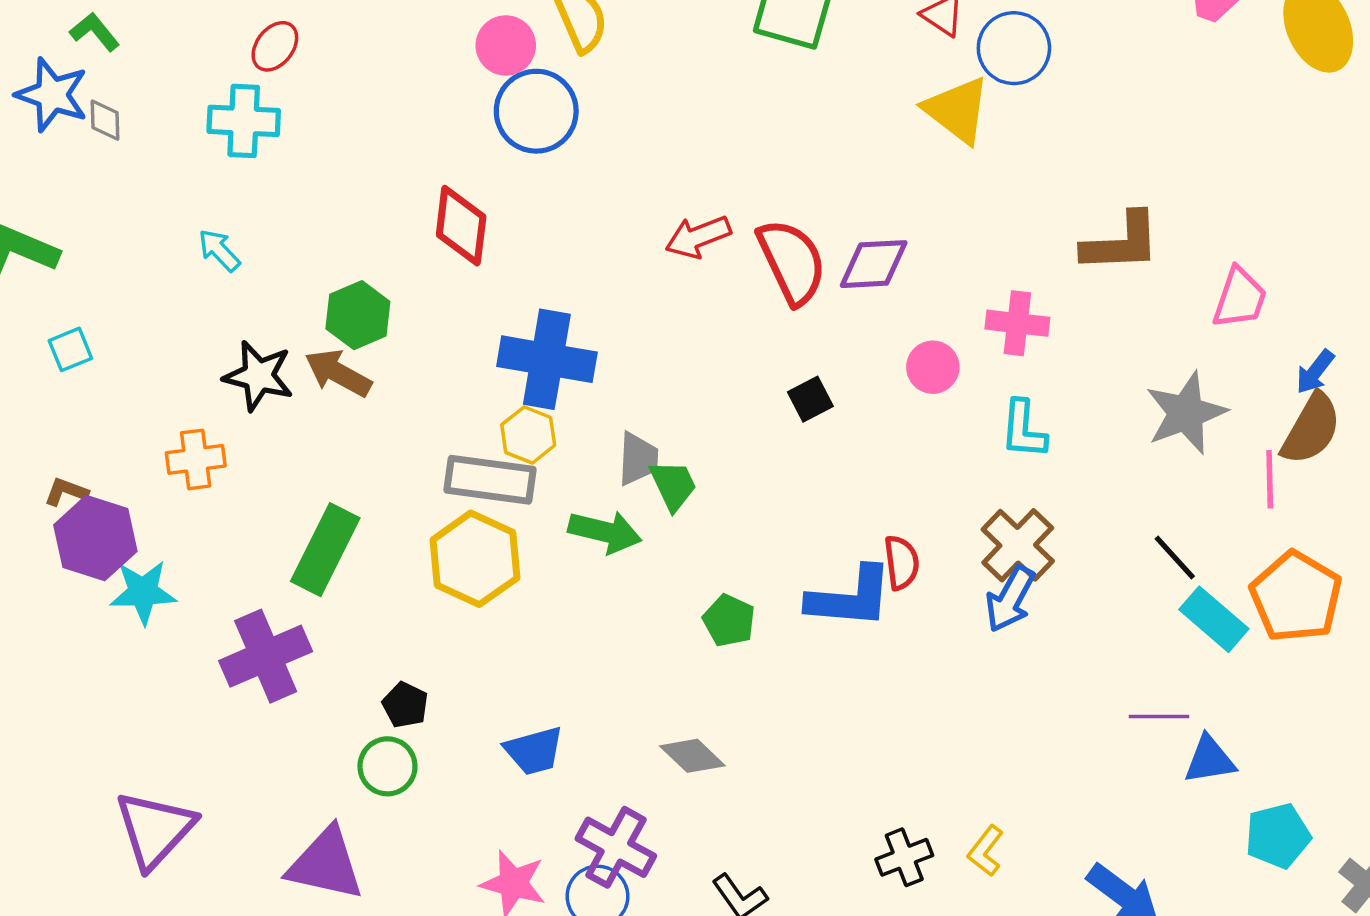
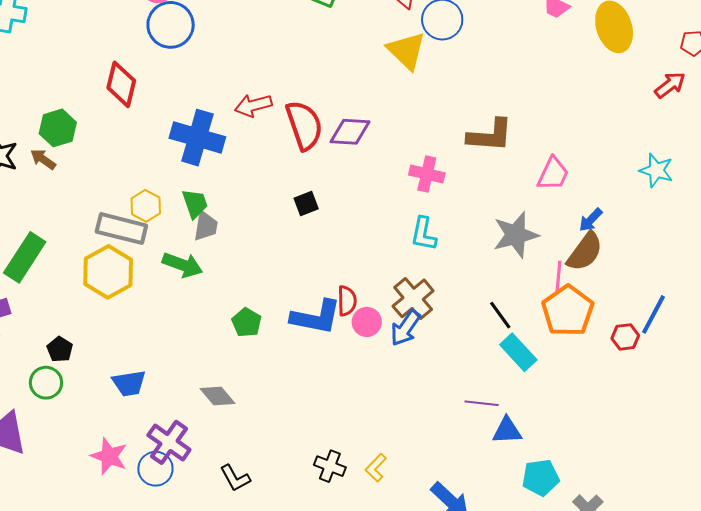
blue cross: (547, 359) -> (197, 138), moved
pink circle: (933, 367) -> (367, 322), moved
brown arrow: (338, 373) -> (43, 159), size x0.7
green trapezoid: (673, 485) -> (195, 203), moved
orange pentagon: (1296, 597) -> (568, 311), moved
black cross: (904, 857) -> (330, 466), turned 36

